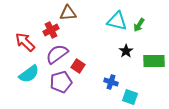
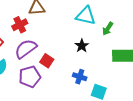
green arrow: (139, 25) -> (108, 29), moved
black star: (126, 51) -> (82, 46), moved

